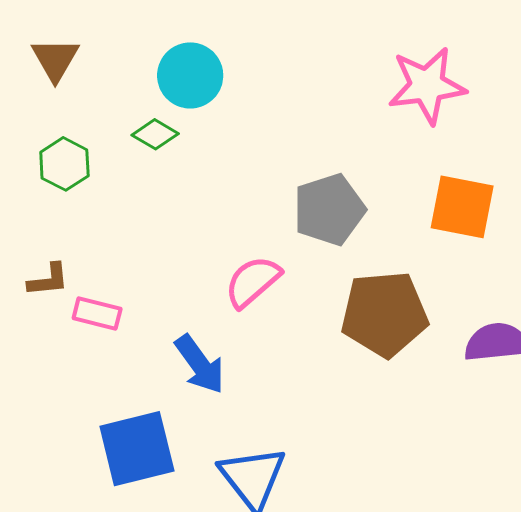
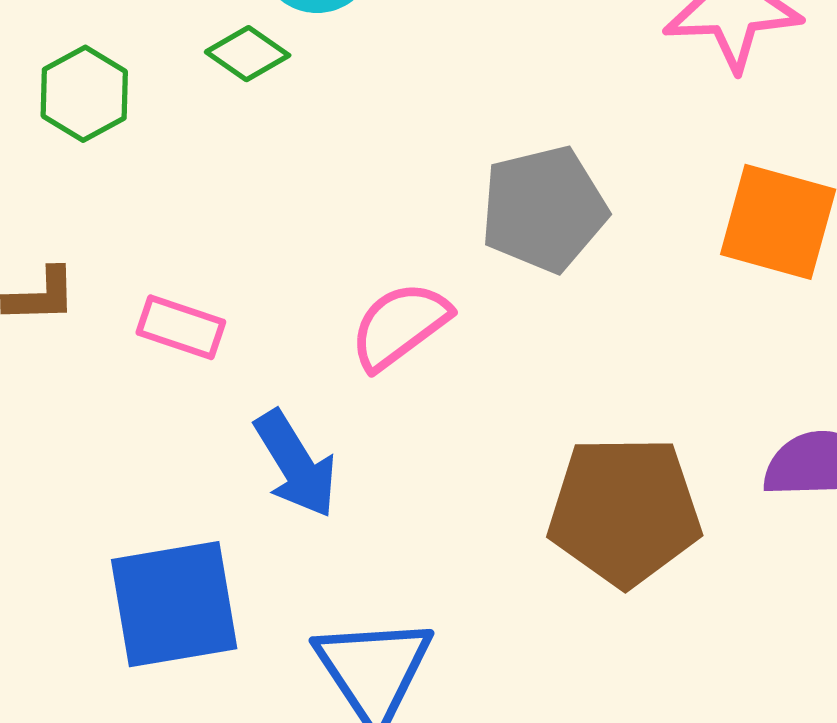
pink rectangle: (97, 313) -> (181, 327), moved
brown pentagon: (384, 314) -> (625, 511), moved

